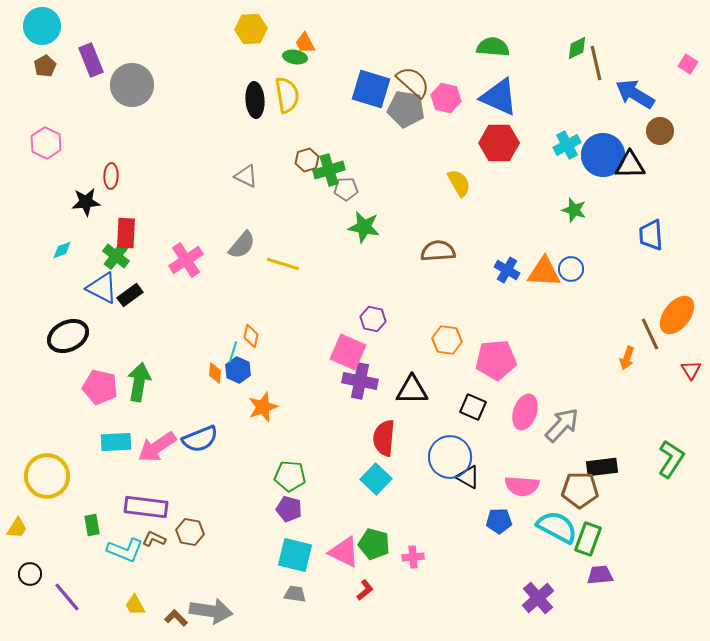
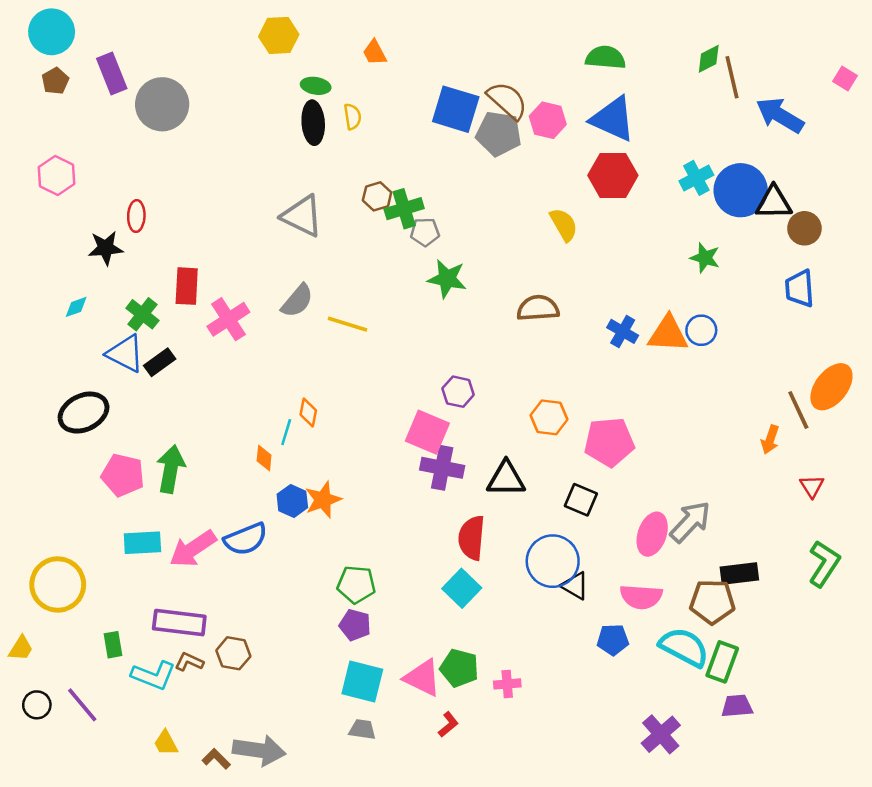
yellow hexagon: (251, 29) -> (279, 35), moved
green ellipse: (295, 57) -> (316, 86), moved
yellow semicircle: (287, 95) -> (352, 117), size x0.6
brown circle: (660, 131) -> (804, 228), moved
gray triangle: (246, 176) -> (302, 216), size x1.5
red rectangle: (126, 233) -> (187, 286), moved
blue hexagon: (238, 370) -> (292, 501), moved
red triangle: (691, 370) -> (812, 486), moved
pink ellipse: (525, 412) -> (652, 534), moved
purple line: (67, 597) -> (82, 705), moved

